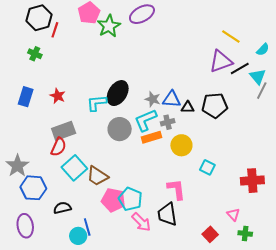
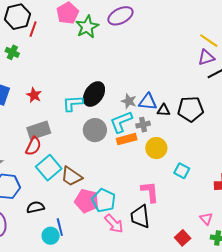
purple triangle: (221, 61) -> (206, 58), moved, size x0.7

